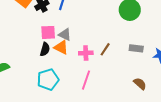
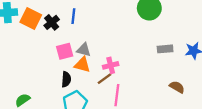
black semicircle: (45, 49) -> (66, 79), moved
brown line: (105, 49) -> (105, 79), moved, turned 32

